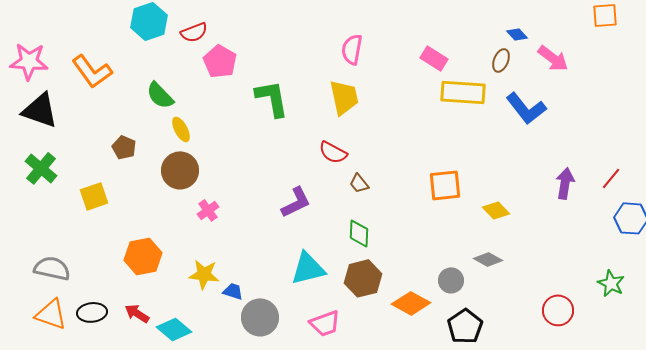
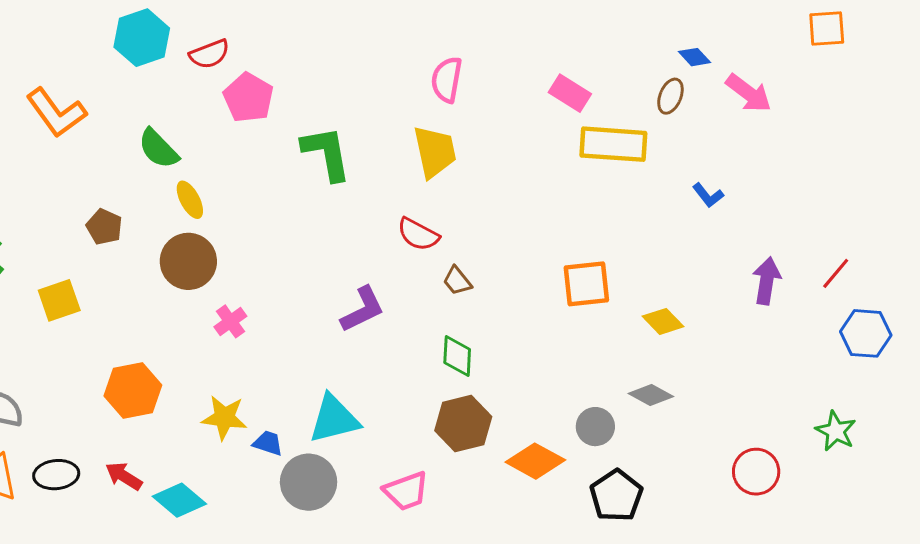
blue L-shape: (526, 108) -> (708, 195), moved, size x0.5
cyan triangle: (308, 268) -> (334, 419), moved

